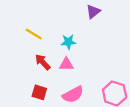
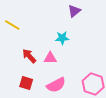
yellow line: (34, 34) -> (12, 25), moved
cyan star: (68, 42) -> (62, 38), moved

